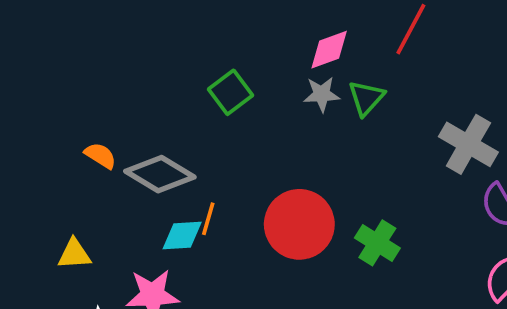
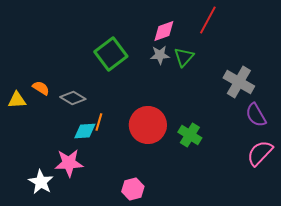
green square: (231, 92) -> (111, 54), size x1.4
gray diamond: (160, 174) -> (73, 98), size x0.7
yellow triangle: (74, 254) -> (17, 100), moved

